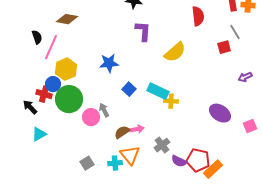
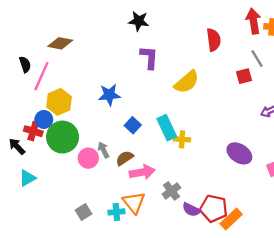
cyan rectangle: (158, 91) -> (167, 128), turned 40
pink arrow: (137, 129) -> (142, 172), size x1.5
brown semicircle: (122, 132) -> (125, 158), moved

